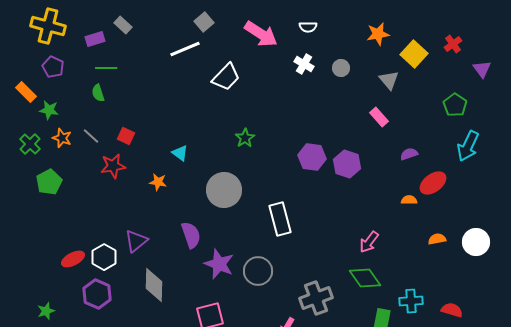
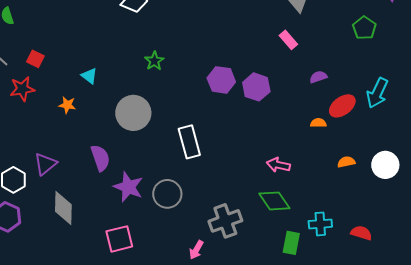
cyan arrow: (468, 146) -> (377, 93), moved
pink arrow: (369, 242) -> (278, 165), turned 65

